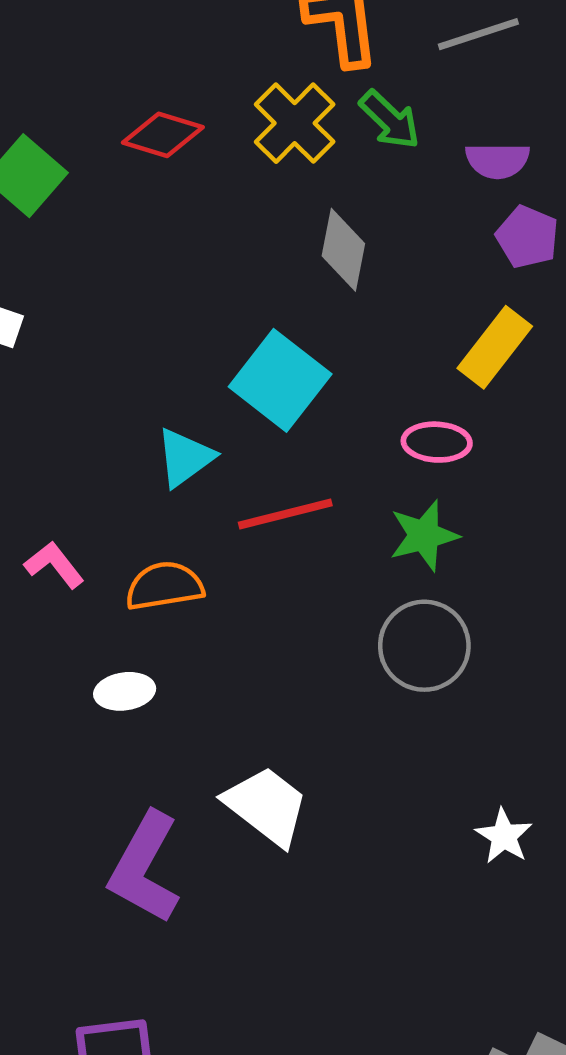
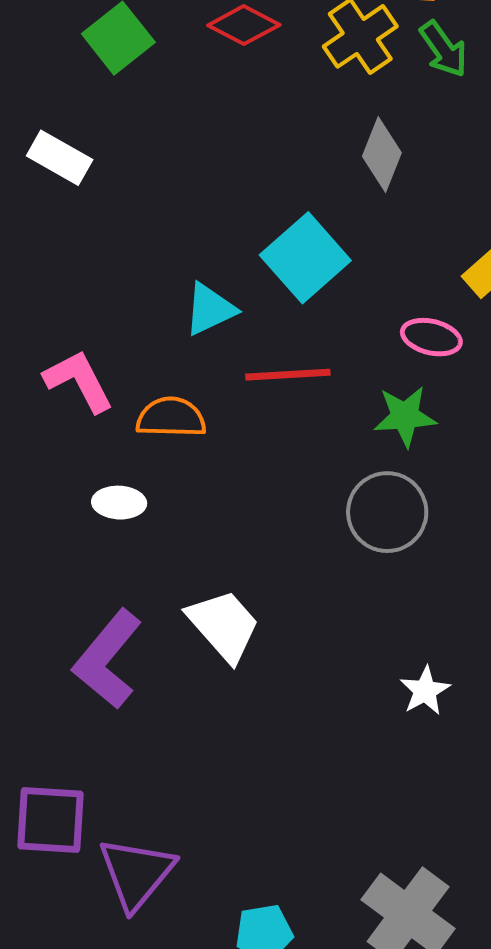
pink L-shape: (54, 565) -> (79, 381), size x1.4

